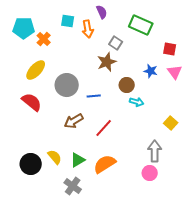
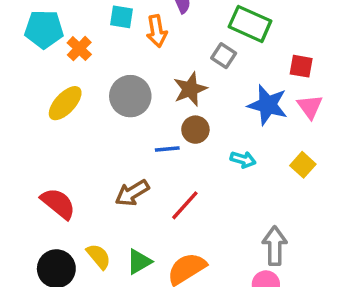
gray square: (116, 43) -> (224, 56), moved
blue star: (151, 71) -> (268, 105), size x1.6
gray circle: (67, 85) -> (130, 96), moved
brown circle: (127, 85) -> (195, 130), moved
red semicircle: (32, 102) -> (58, 204), moved
yellow square: (171, 123) -> (303, 165), moved

